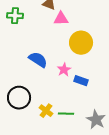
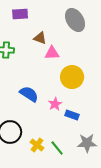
green line: (66, 114) -> (57, 148), turned 49
gray star: (96, 120) -> (87, 143), moved, turned -30

